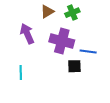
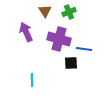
brown triangle: (47, 12) -> (45, 11), turned -32
cyan line: (21, 73) -> (32, 80), moved

